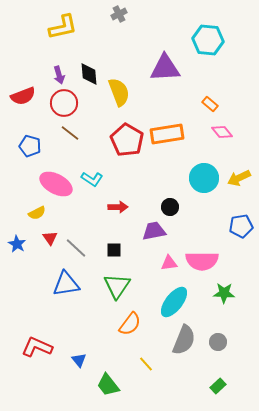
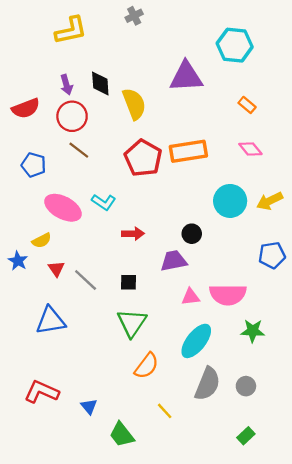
orange rectangle: (210, 104) -> (247, 105), moved
blue star: (17, 244) -> (18, 261), moved
blue triangle: (66, 284) -> (51, 321), moved

